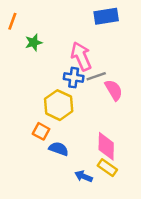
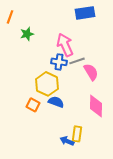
pink diamond: (106, 146) -> (96, 106), moved
blue semicircle: (59, 149) -> (56, 102), moved
yellow rectangle: (107, 168) -> (77, 134), moved, turned 63

